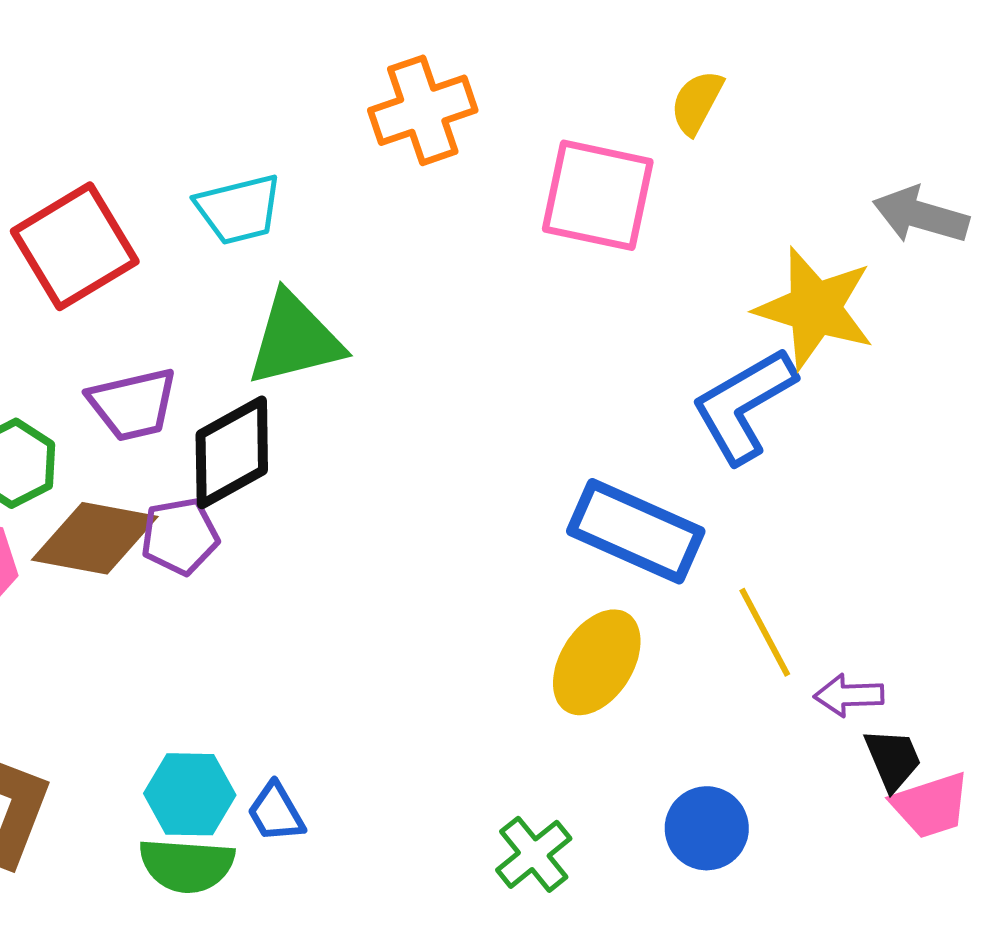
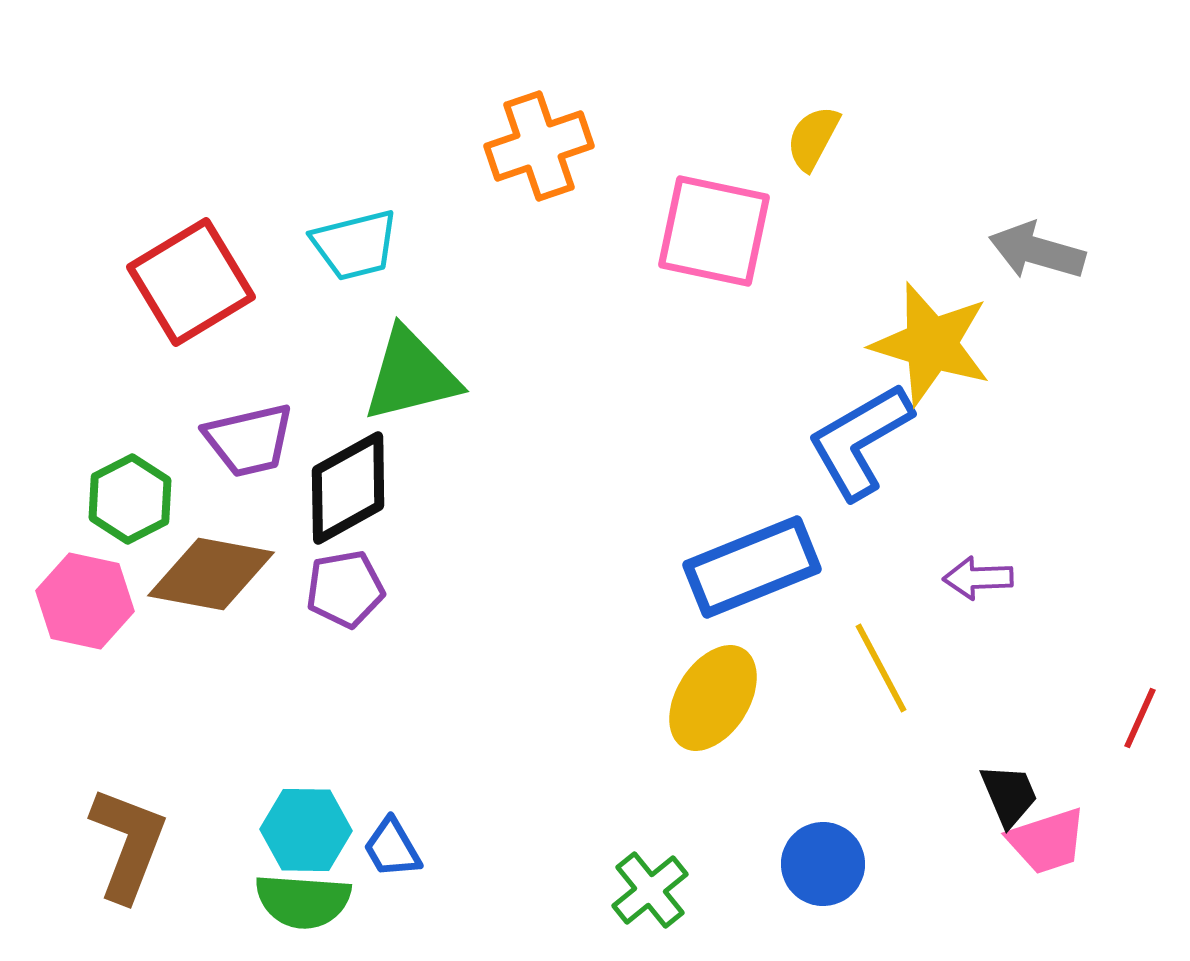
blue rectangle: (636, 531) -> (752, 567), turned -46
purple pentagon: (180, 536) -> (345, 589), moved
purple arrow: (849, 695) -> (978, 578), moved

